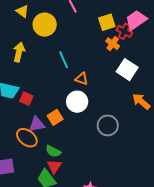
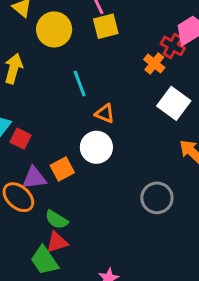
yellow square: (107, 22) -> (106, 26), moved
gray circle: (108, 125) -> (157, 198), moved
red triangle: (54, 166) -> (57, 242), turned 35

